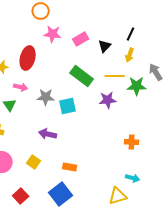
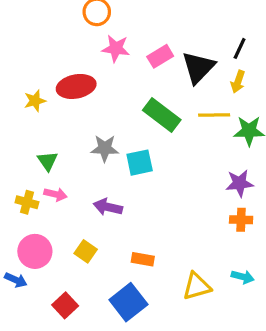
black triangle: (105, 46) -> (198, 67), size x1.6
red ellipse: (28, 58) -> (76, 86), turned 65
pink arrow: (21, 87) -> (56, 194), moved
purple star: (108, 100) -> (240, 183), moved
yellow triangle: (118, 196) -> (197, 286), moved

